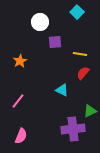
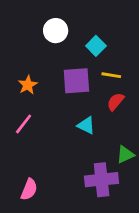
cyan square: (77, 12) -> (96, 46), moved
purple square: (55, 42) -> (76, 81), moved, size x1.5
pink line: (18, 101) -> (24, 124), moved

